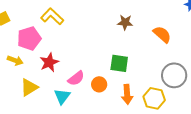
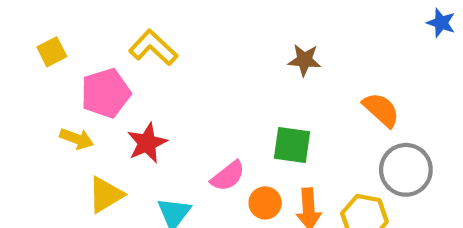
orange semicircle: (162, 34) -> (381, 110), moved
pink semicircle: (76, 78) -> (228, 176), moved
orange circle: (99, 84) -> (265, 203), moved

